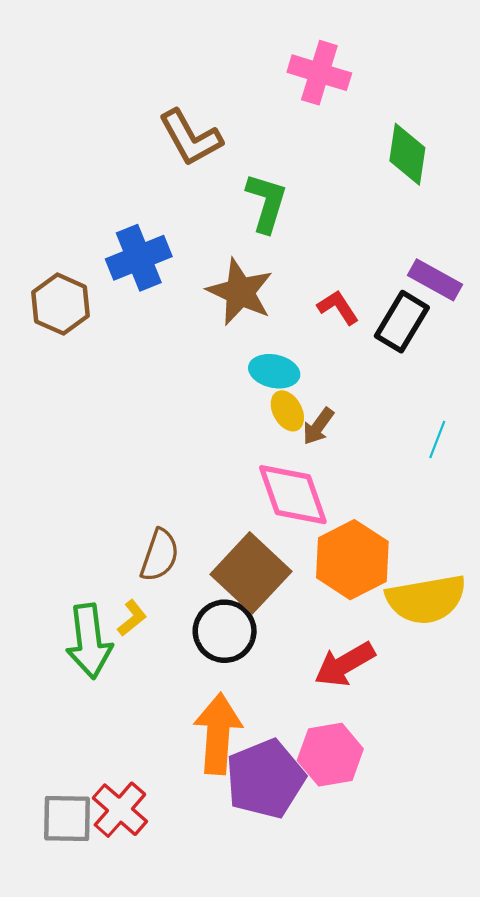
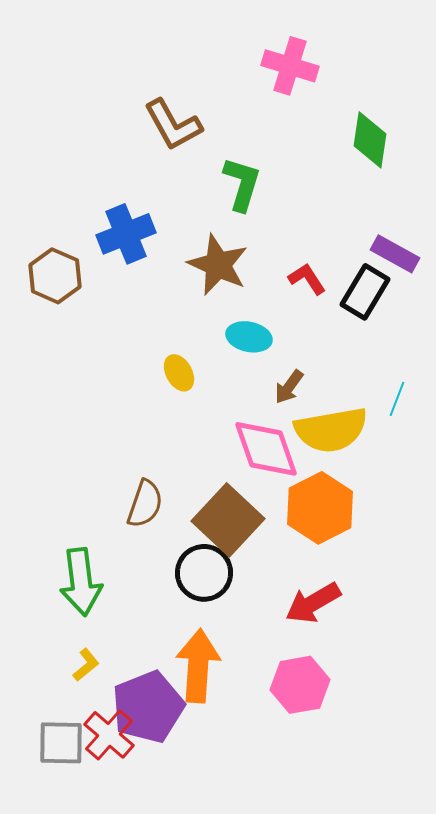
yellow ellipse: (287, 411) -> (179, 373), moved
yellow semicircle: (426, 599) -> (331, 430), moved
yellow L-shape: (132, 618) -> (86, 665), moved
purple pentagon: (265, 779) -> (148, 707), moved

